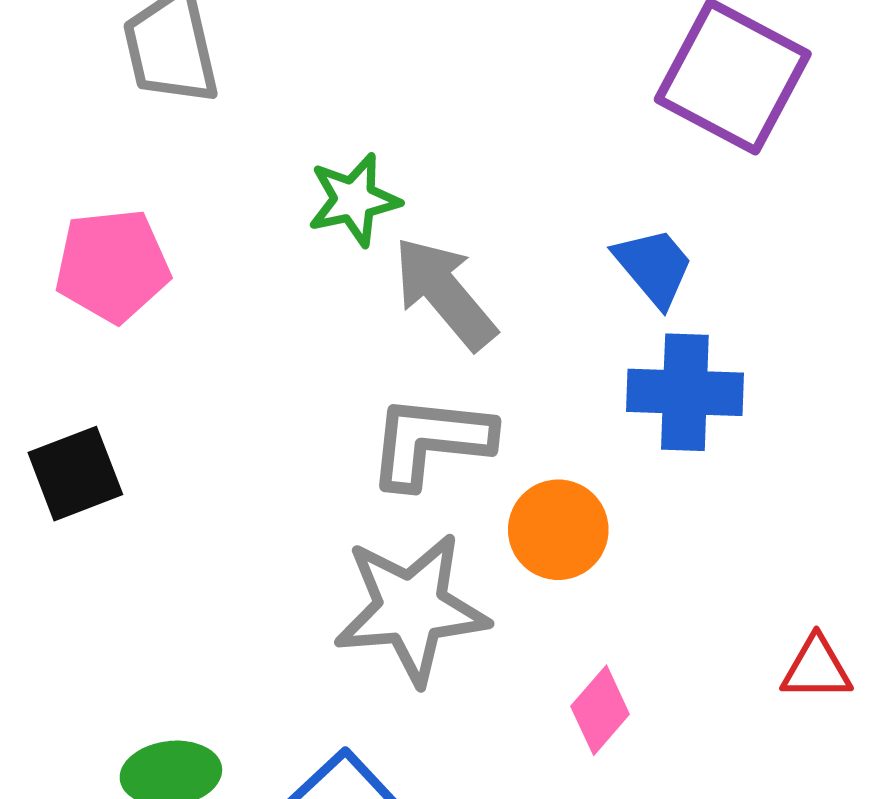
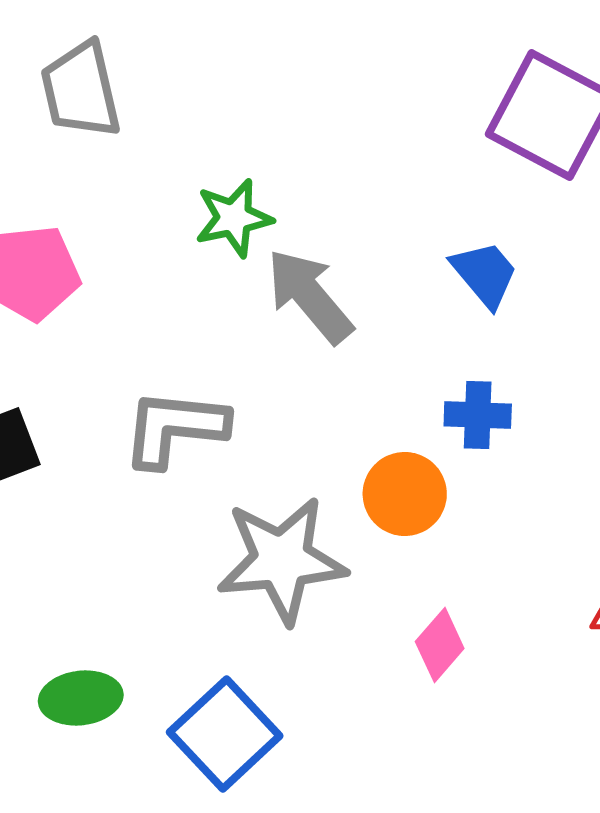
blue cross: (685, 392) -> (478, 415), moved, size x0.7
gray L-shape: (430, 441) -> (175, 428), moved

